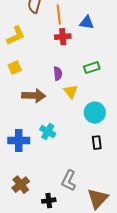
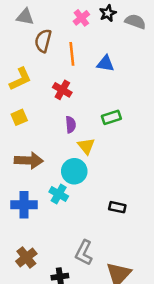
red cross: (63, 37) -> (62, 90), moved, turned 35
brown arrow: (34, 96) -> (29, 160), moved
cyan circle: (95, 113) -> (74, 171), moved
black rectangle: (97, 143) -> (117, 207), turned -72

